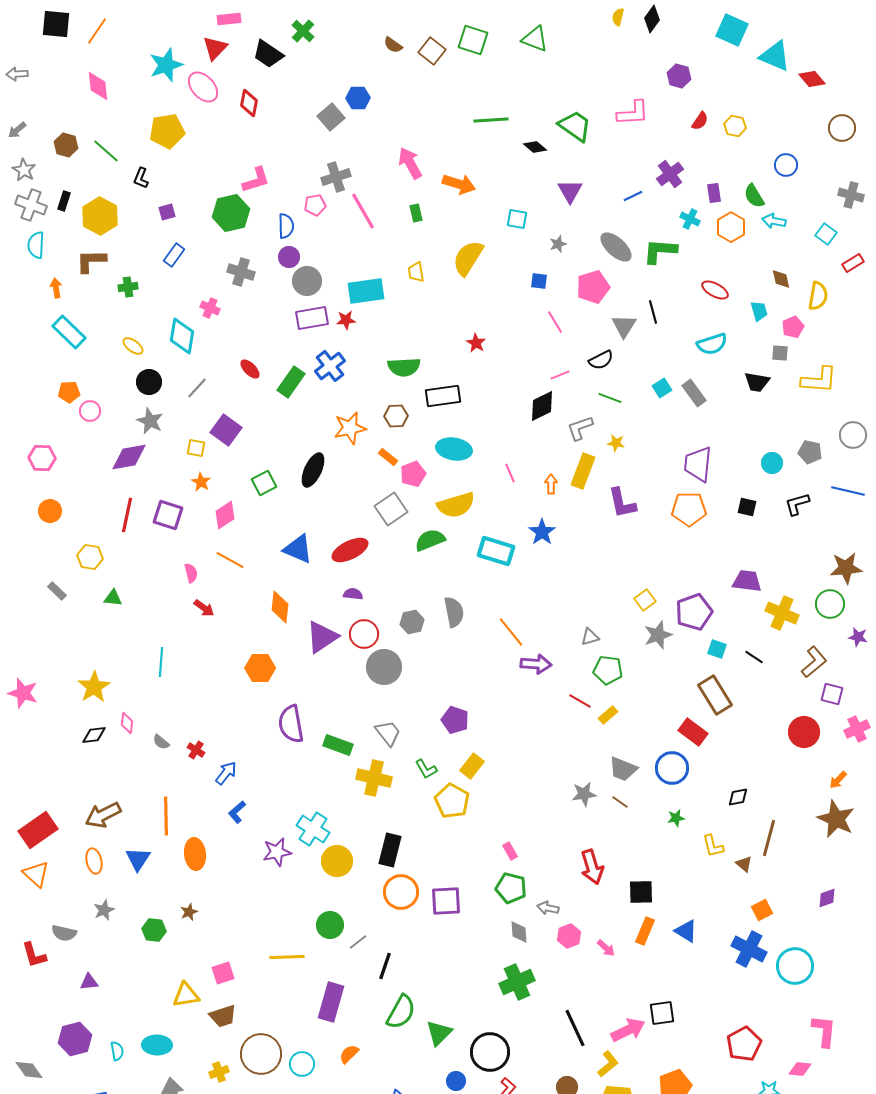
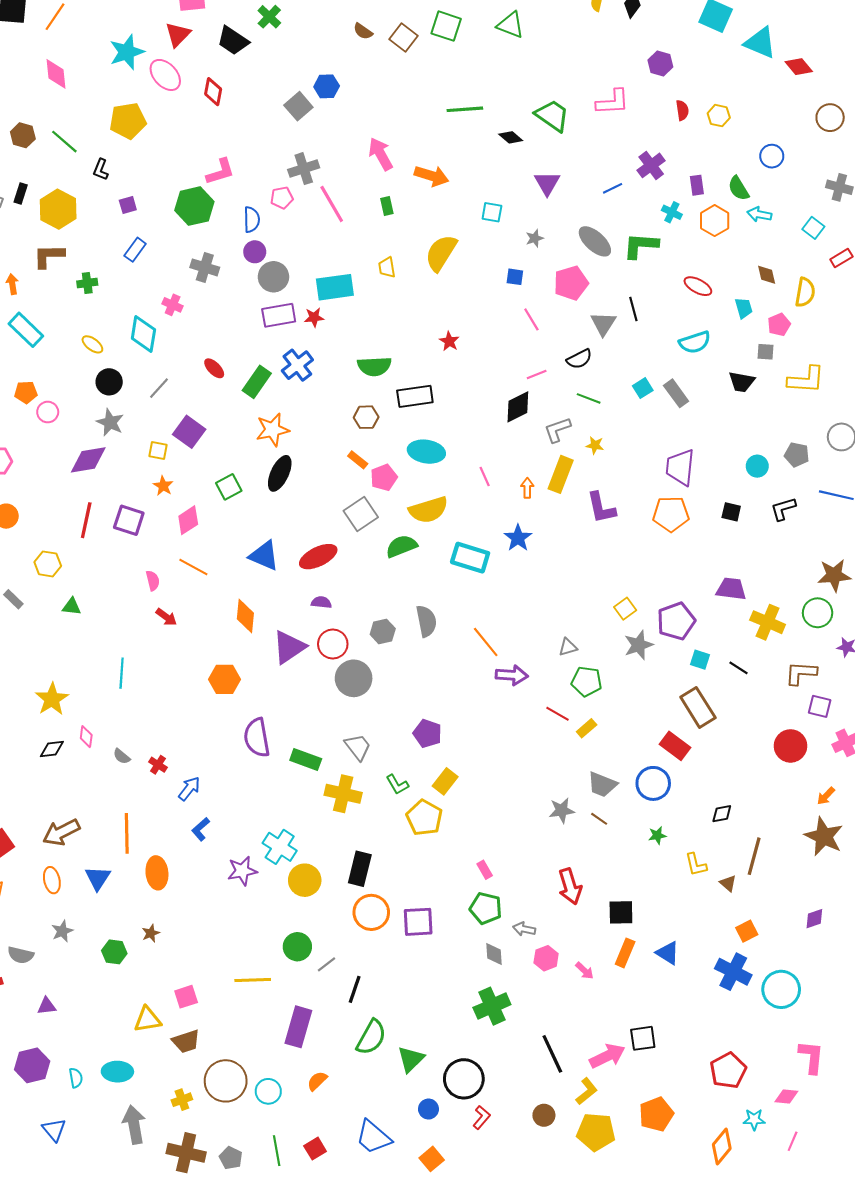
red semicircle: (700, 121) -> (682, 110), turned -42
orange star: (350, 428) -> (272, 430), moved
brown L-shape: (814, 662) -> (801, 673), turned -136

